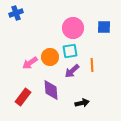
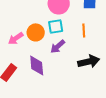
orange line: (92, 65) -> (84, 30), moved
black arrow: (82, 103) -> (89, 61), moved, size x1.5

